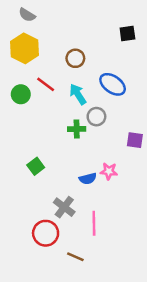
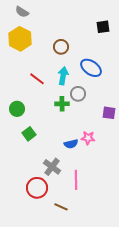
red line: (46, 84) -> (37, 79), moved
green circle: (21, 94) -> (17, 109), moved
cyan arrow: (78, 94) -> (63, 76), turned 42

